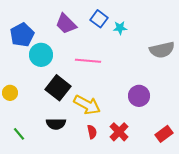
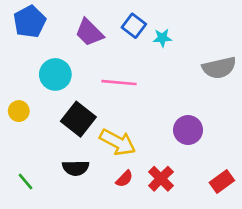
blue pentagon: (22, 35) -> (30, 22), moved
yellow circle: (10, 93) -> (19, 111), moved
red semicircle: (92, 132) -> (124, 179), turned 56

